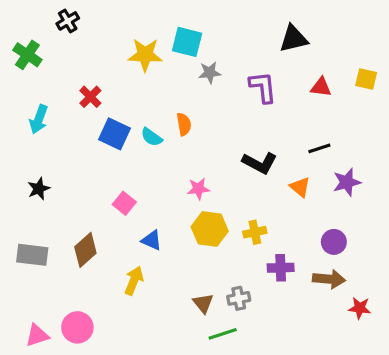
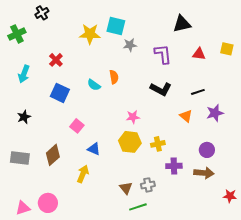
green cross: (27, 55) -> (17, 34), turned 30
blue square: (115, 134) -> (60, 93), moved
black L-shape: (260, 163) -> (161, 89), moved
pink star: (198, 189) -> (133, 117), moved
red star: (360, 308) -> (230, 196), moved

